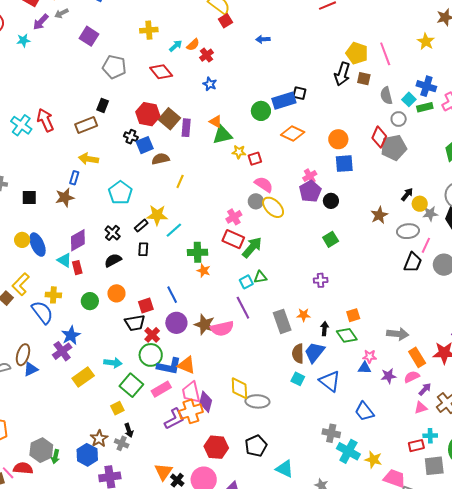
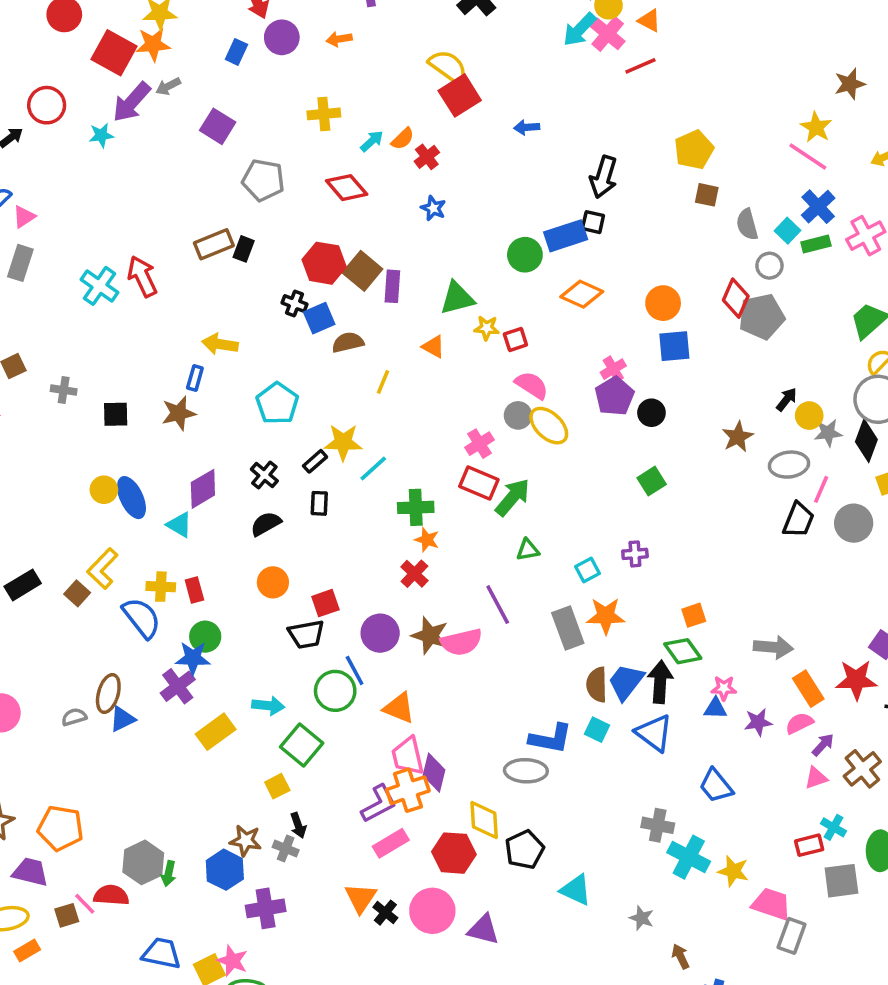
red square: (225, 21) -> (460, 95), size x1.6
purple arrow: (41, 22) -> (132, 102), size x1.4
yellow pentagon: (357, 53) -> (694, 150), turned 30
pink line: (385, 54) -> (808, 157), moved, turned -35
black arrow: (342, 74) -> (603, 177), moved
blue cross: (426, 86) -> (818, 207), turned 30
orange triangle: (216, 122) -> (433, 347), moved
brown rectangle: (86, 125) -> (214, 244), moved
red rectangle: (77, 268) -> (194, 590), moved
cyan square: (246, 282) -> (588, 570), moved
blue line: (172, 295) -> (355, 670), moved
green circle: (90, 301) -> (205, 637), moved
orange star: (304, 315) -> (606, 616), size x1.5
black arrow: (325, 329) -> (660, 682), moved, size x1.6
blue star: (71, 335) -> (193, 658), turned 30
red cross: (152, 335) -> (414, 574), moved
blue L-shape: (169, 366) -> (551, 739), moved
yellow diamond: (239, 388) -> (484, 820), moved
pink rectangle: (161, 389) -> (391, 843), moved
cyan cross: (430, 436) -> (834, 827), turned 32
brown star: (99, 439) -> (246, 841), turned -30

